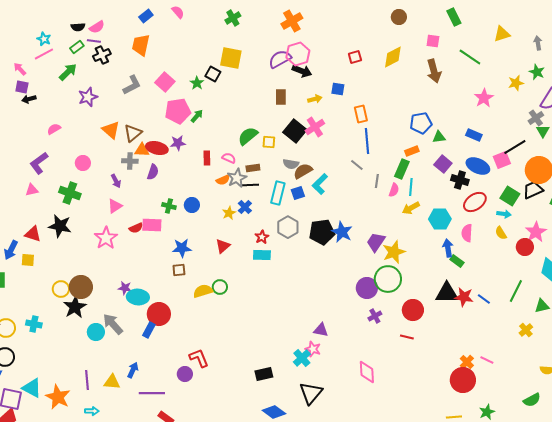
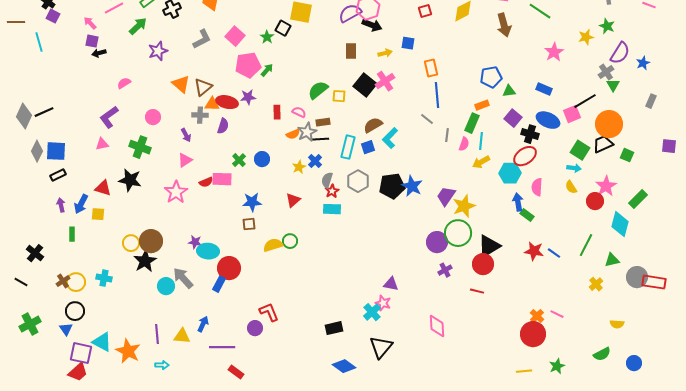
gray semicircle: (291, 164) -> (327, 180), moved, turned 98
red ellipse: (475, 202) -> (525, 156), moved
green cross: (169, 206) -> (239, 160), turned 32
black triangle: (447, 293) -> (489, 246), moved, turned -30

